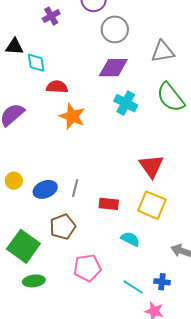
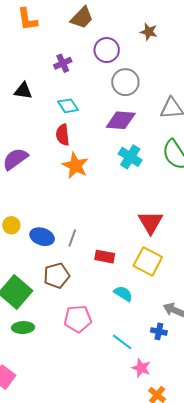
cyan diamond: (36, 63) -> (68, 106), moved, turned -30
red semicircle: (57, 87) -> (63, 135), turned -105
blue ellipse: (45, 189) -> (42, 237), turned 35
blue cross: (162, 282) -> (159, 331), moved

